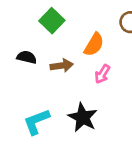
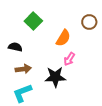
brown arrow: (62, 66) -> (23, 69), moved
black star: (83, 117) -> (55, 77), moved, turned -30

